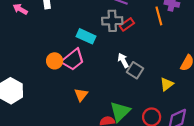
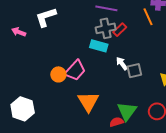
cyan rectangle: (86, 36) -> (99, 46), moved
gray square: (135, 70) -> (134, 71), turned -35
orange triangle: (81, 95) -> (88, 102), size x1.6

